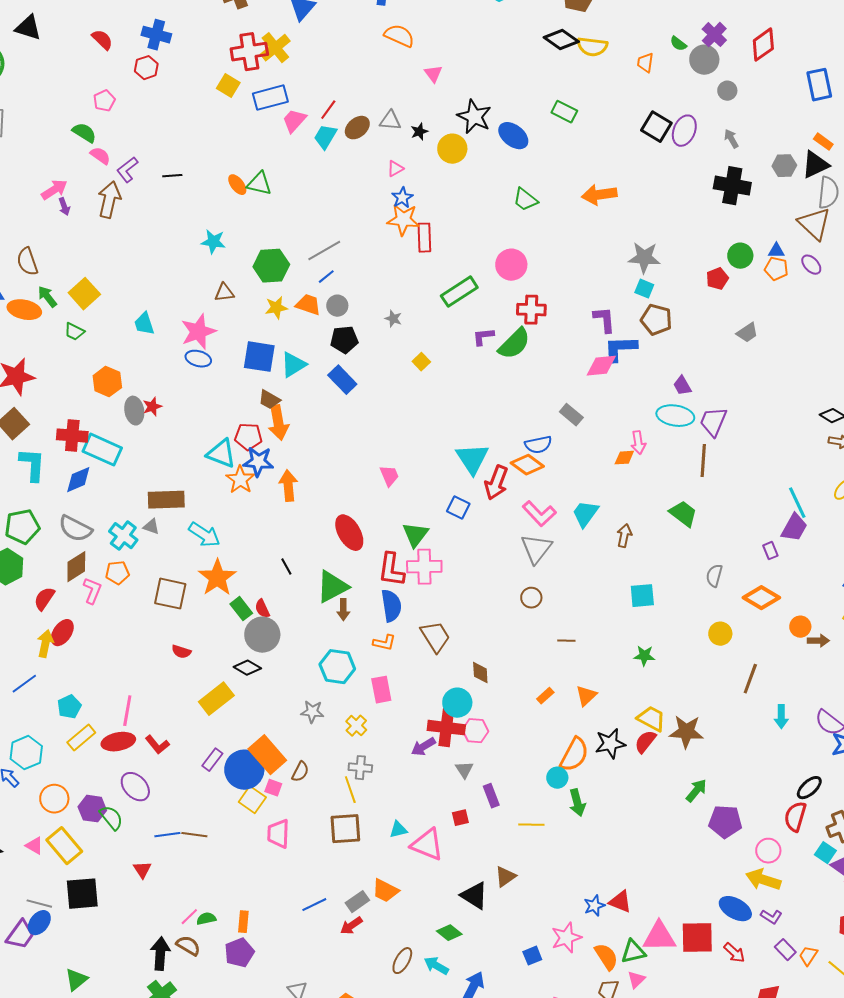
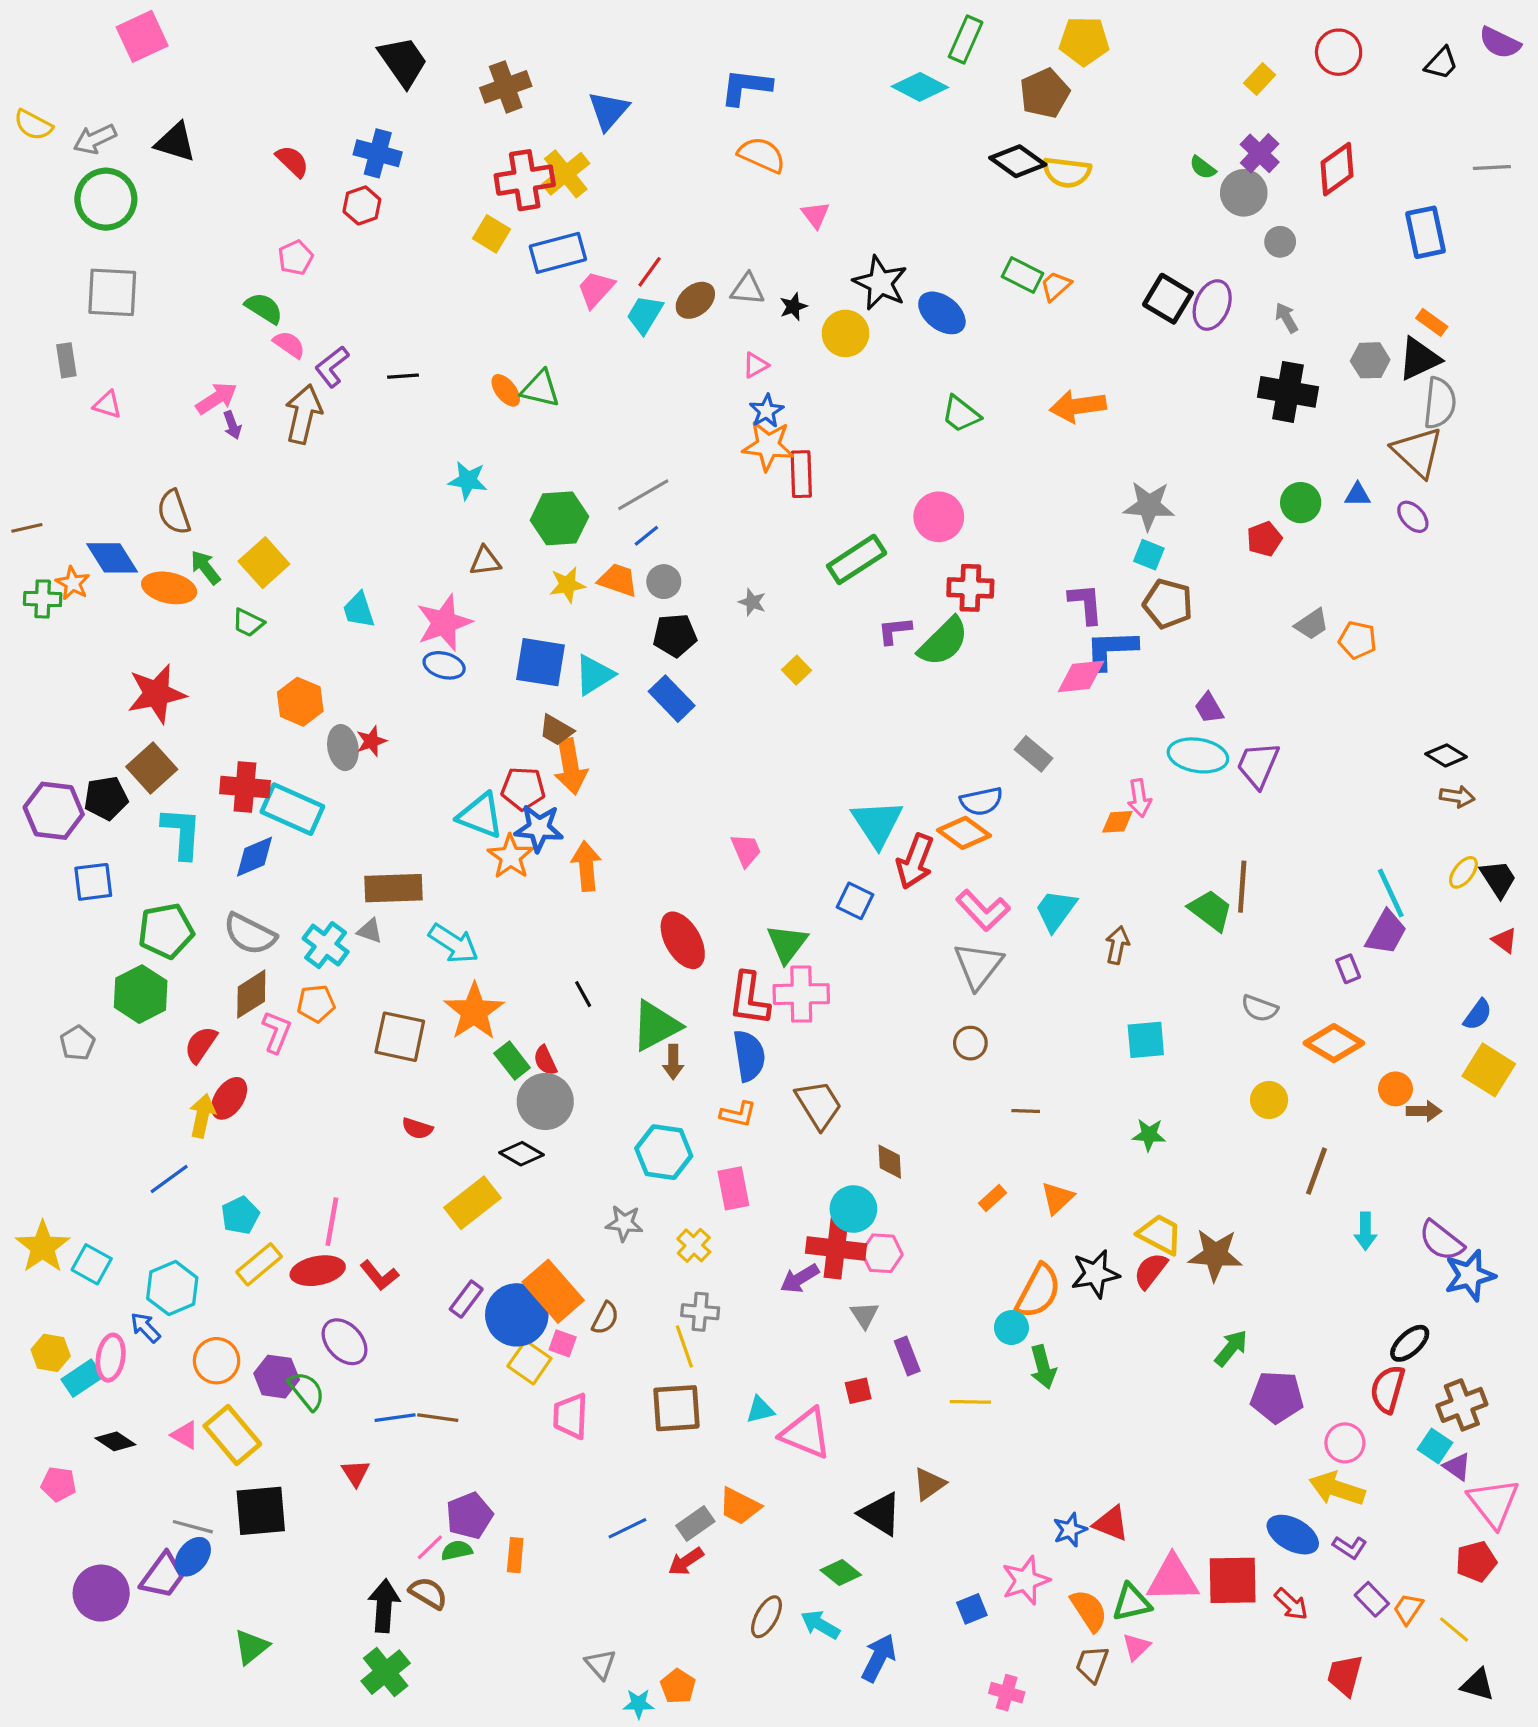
orange trapezoid: (645, 63) -> (1056, 286), moved, turned 40
orange pentagon: (776, 269) -> (1358, 640), moved
brown line: (703, 461) -> (1242, 887), moved
gray semicircle: (714, 576) -> (1260, 1008), turned -85
purple pentagon: (239, 953) -> (469, 1516), moved

